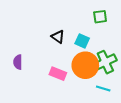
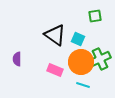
black triangle: (58, 37) -> (55, 35), size x1.6
cyan line: (103, 88) -> (83, 85), moved

